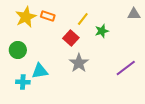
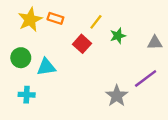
gray triangle: (134, 14) -> (155, 43), moved
gray star: (79, 63) -> (117, 96), moved
cyan triangle: (40, 71) -> (46, 67), moved

